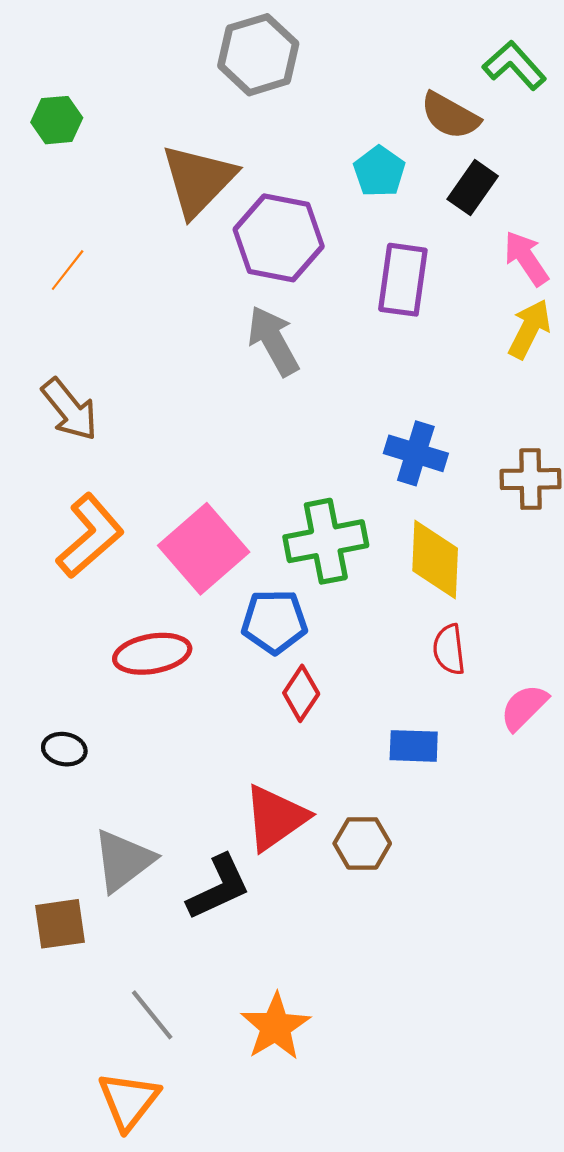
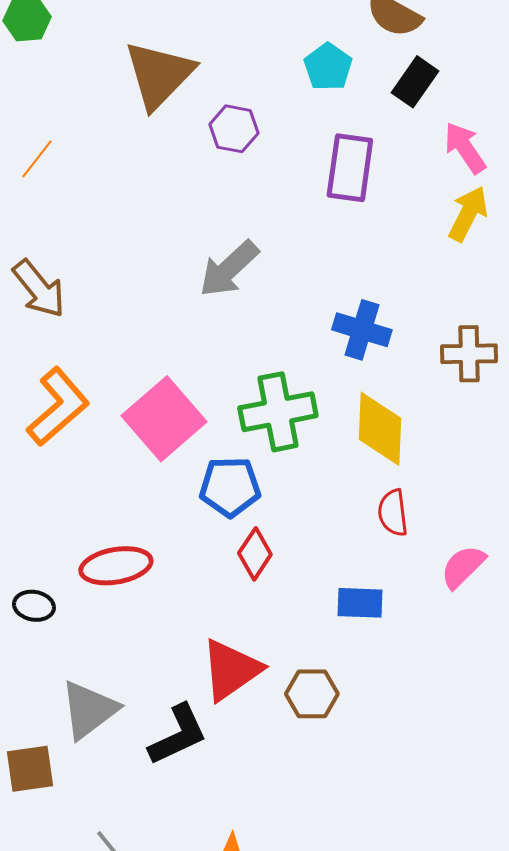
purple hexagon: (279, 238) -> (234, 129), size x0.6
gray arrow: (273, 341) -> (229, 269), moved, turned -104
red ellipse: (152, 654) -> (116, 566), moved

